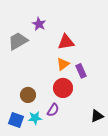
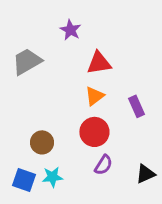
purple star: (39, 24) -> (70, 30), moved
purple rectangle: (81, 71) -> (136, 106), moved
purple semicircle: (53, 110) -> (103, 165), moved

